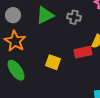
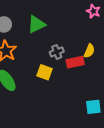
gray cross: (74, 17) -> (57, 52), moved, turned -32

